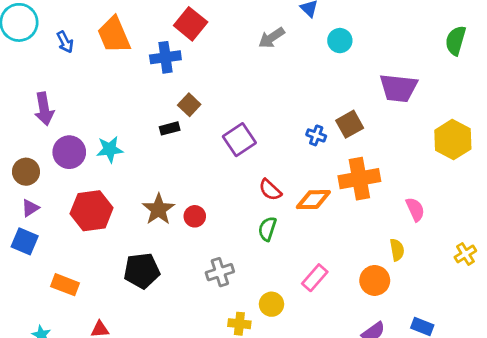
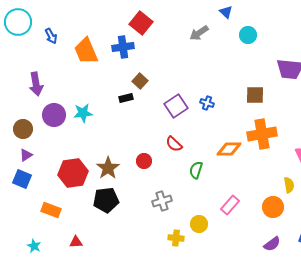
orange trapezoid: (114, 35) -> (86, 51), moved
brown square: (350, 124) -> (255, 95), turned 30
blue cross: (316, 135) -> (207, 103), moved
red semicircle: (270, 190) -> (174, 144), moved
brown star: (159, 209) -> (108, 168), moved
red hexagon: (92, 211) -> (73, 173), moved

